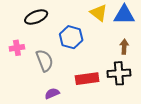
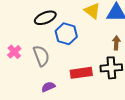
black ellipse: (36, 17) -> (45, 18), moved
pink cross: (17, 48) -> (14, 52), moved, turned -32

